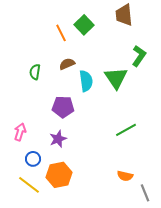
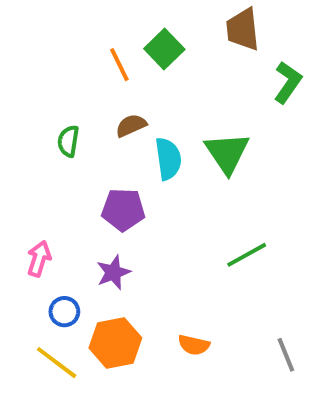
green L-shape: (139, 56) -> (288, 82), moved
orange semicircle: (125, 176) -> (194, 345), moved
gray line: (145, 193) -> (286, 355), moved

